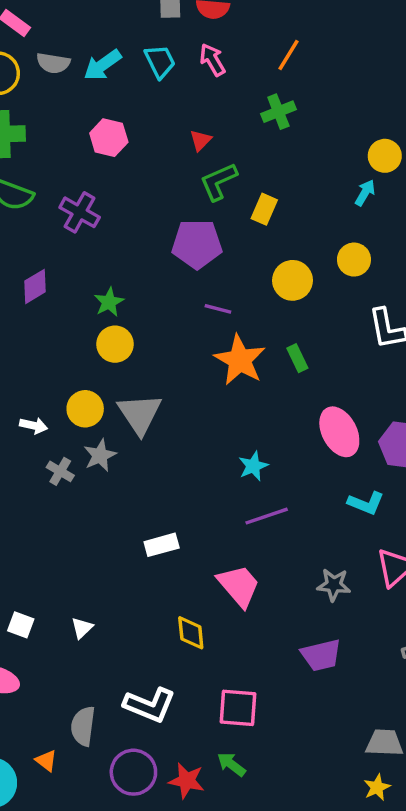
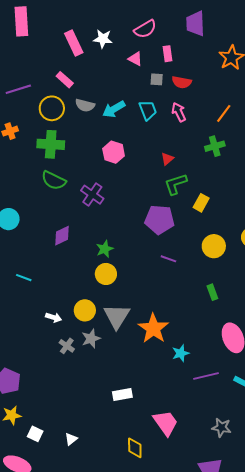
orange star: (240, 360) -> (153, 328), moved
purple line: (267, 516) -> (206, 376), moved

